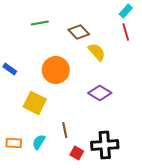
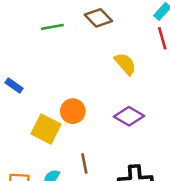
brown diamond: (79, 32) -> (98, 18), moved
orange circle: (56, 70) -> (73, 111), moved, size x0.7

